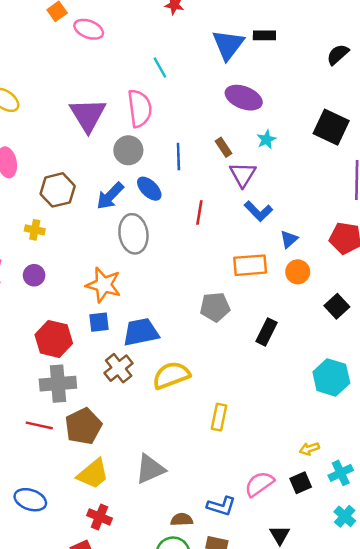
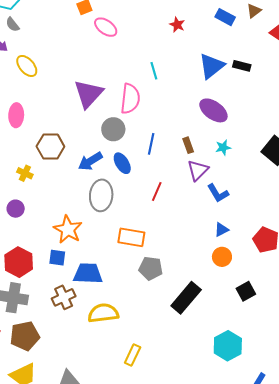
blue L-shape: (258, 211) -> (218, 193), moved
orange rectangle: (250, 265) -> (131, 237), moved
black rectangle: (267, 332) -> (186, 298), size x1.5

